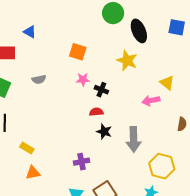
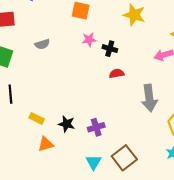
red semicircle: (96, 112) -> (117, 74), moved
black star: (104, 132) -> (67, 124), moved

